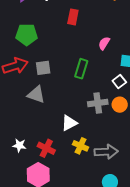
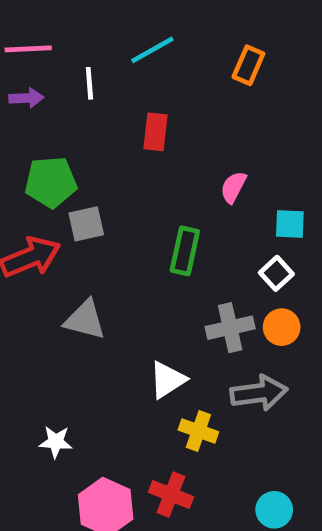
gray square: (43, 68) -> (86, 224), moved
red cross: (46, 148) -> (171, 494), moved
gray arrow: (106, 152) -> (259, 393), moved

